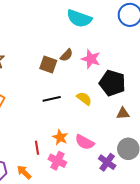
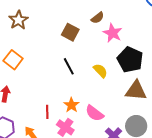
brown semicircle: (66, 55) -> (97, 18), moved
black line: (52, 99) -> (69, 66), turned 66
brown triangle: (123, 113) -> (136, 91), size x1.6

